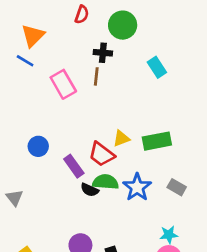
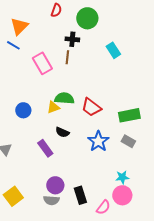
yellow triangle: (121, 138) -> (53, 107), moved
green rectangle: (157, 141) -> (129, 115), moved
red trapezoid: (102, 154) -> (91, 107), moved
purple rectangle: (74, 166) -> (45, 148), moved
green semicircle: (105, 182) -> (64, 98), moved
black semicircle: (90, 190) -> (62, 132), moved

